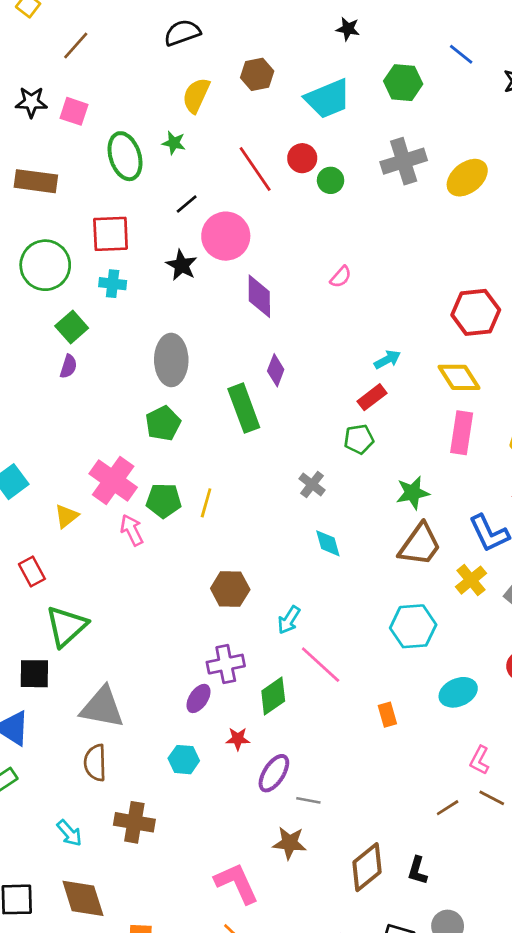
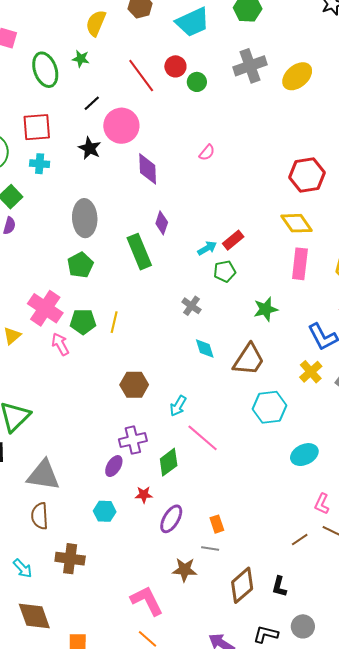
cyan arrow: (387, 360) -> (207, 248), moved
brown trapezoid: (420, 545) -> (249, 360), moved
orange rectangle: (387, 715) -> (217, 524), moved
gray line: (308, 800) -> (210, 548), moved

